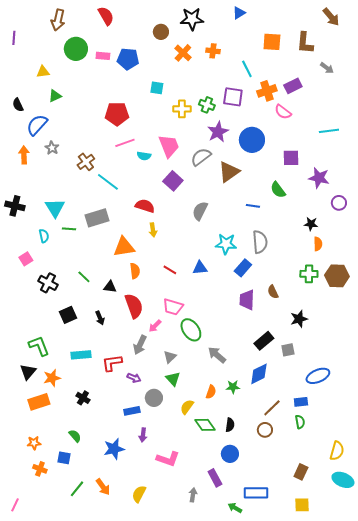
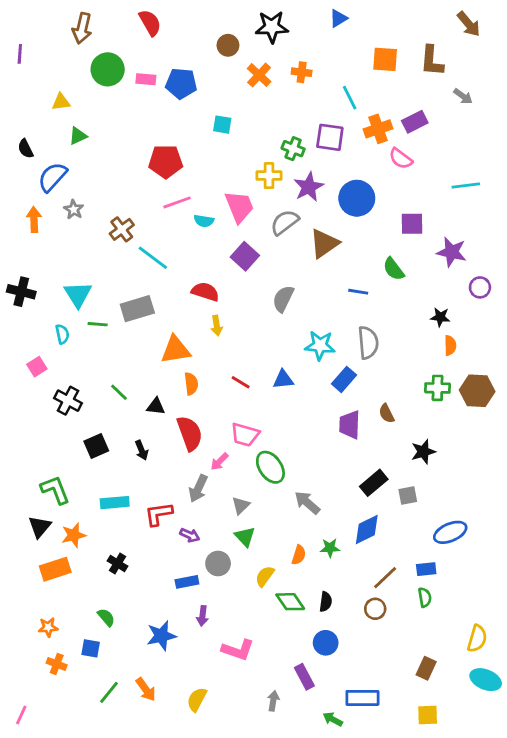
yellow cross: (182, 109) -> (269, 176), moved

